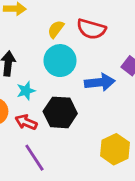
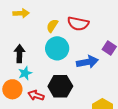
cyan star: (26, 91) -> (25, 73), moved

